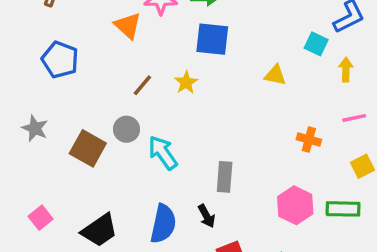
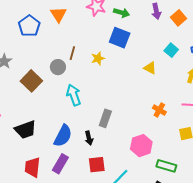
orange triangle: (128, 26) -> (58, 14), moved
cyan square: (316, 44) -> (171, 50), moved
brown line: (142, 85) -> (72, 53), turned -40
gray circle: (126, 129) -> (58, 67), moved
green rectangle: (343, 209) -> (166, 166), moved

